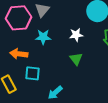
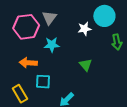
white star: (76, 35) -> (85, 29), moved

